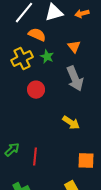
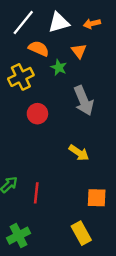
orange triangle: (74, 47) -> (79, 51), moved
green star: (47, 57) -> (59, 67), moved

